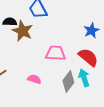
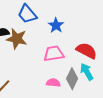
blue star: (91, 30) -> (56, 25), moved
pink semicircle: (34, 79) -> (53, 83), moved

